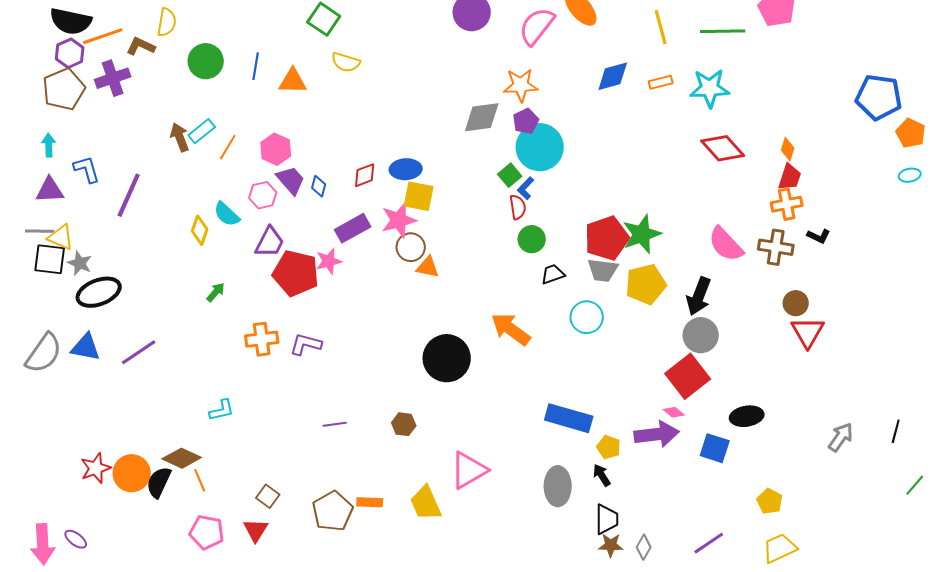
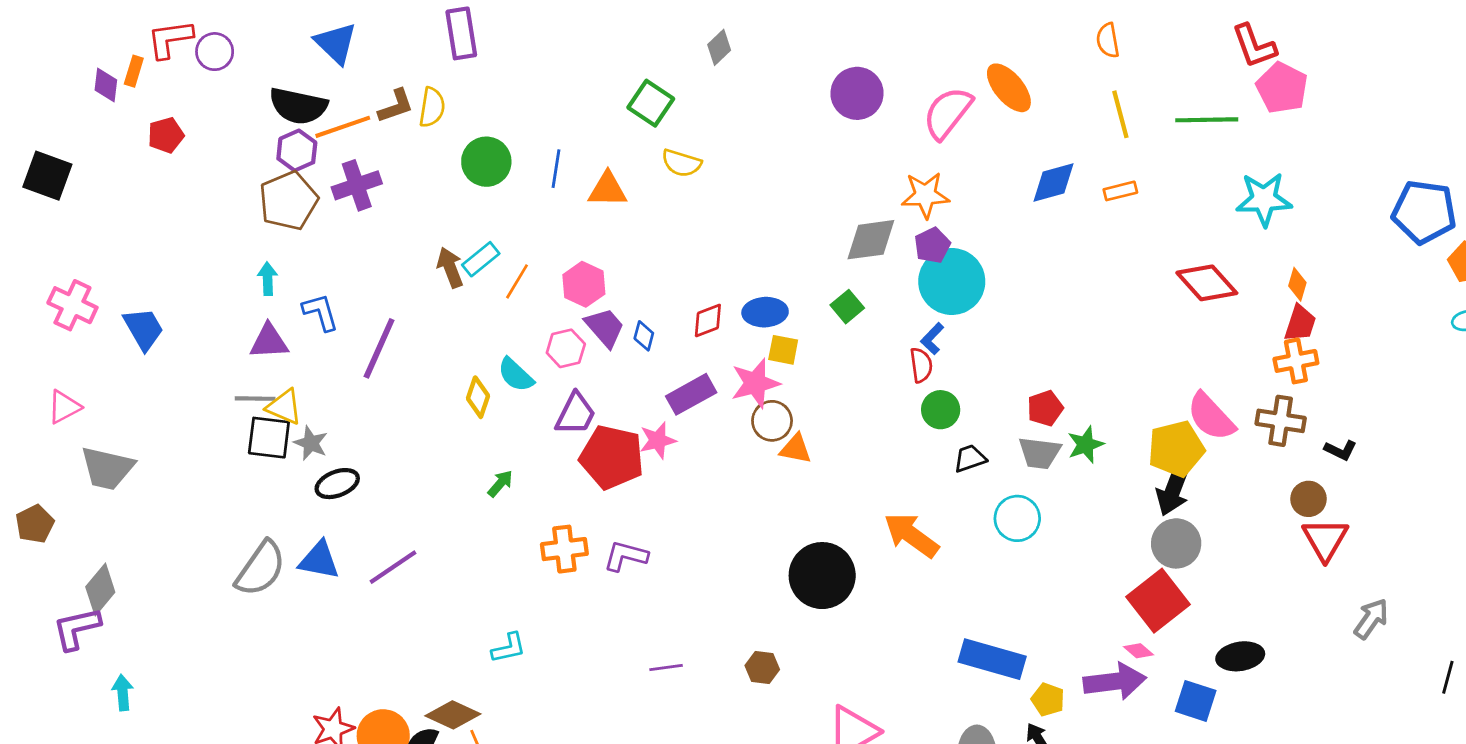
brown L-shape: (141, 46) -> (396, 106), moved, turned 136
cyan star: (710, 88) -> (1264, 199), moved
green square: (510, 175) -> (847, 307), moved
yellow square: (419, 196) -> (783, 350), size x0.7
green star: (642, 234) -> (1086, 445), moved, size x0.7
black L-shape: (819, 236) -> (1341, 450), moved
red pentagon: (607, 238) -> (1045, 408), size x0.6
yellow pentagon: (646, 284) -> (1176, 449), moved
black ellipse: (99, 292) -> (337, 484), size x0.7
gray arrow: (841, 437) -> (1371, 619), moved

